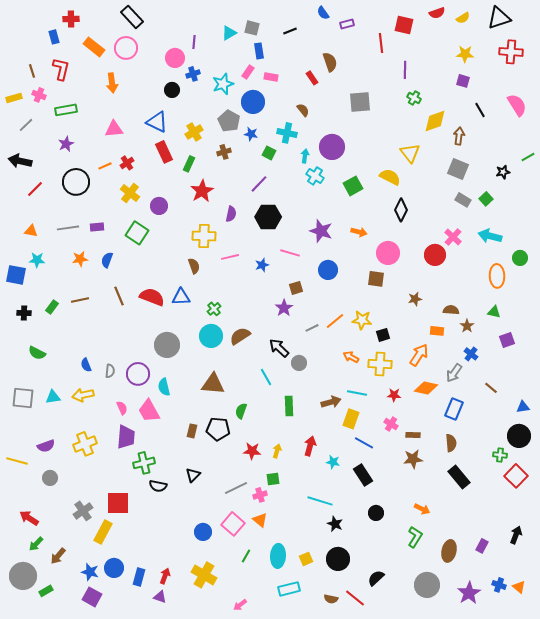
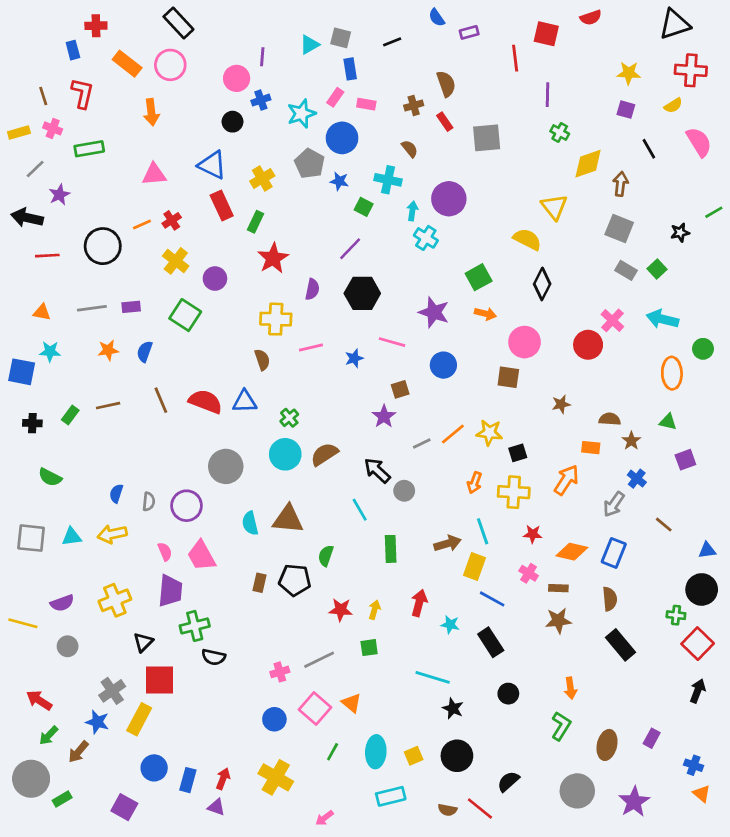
yellow semicircle: (463, 18) -> (673, 105), moved
red rectangle: (312, 78) -> (445, 122), moved
purple star: (66, 144) -> (59, 195), moved
brown cross: (224, 152) -> (414, 105), moved
green square: (353, 186) -> (479, 277), moved
red line: (35, 189) -> (47, 256), turned 42
orange arrow: (351, 357) -> (475, 483), turned -98
blue semicircle: (86, 365) -> (116, 493), turned 40
cyan semicircle: (164, 387) -> (250, 523), moved
orange diamond: (426, 388) -> (572, 552), moved
cyan line: (357, 393) -> (483, 531), turned 60
black triangle: (193, 475) -> (143, 642), moved
pink cross: (260, 495) -> (280, 672), moved
orange arrow: (422, 509) -> (571, 688), turned 56
black arrow: (516, 535) -> (698, 691), moved
blue star: (90, 572) -> (97, 722), moved
blue cross: (499, 585) -> (694, 765), moved

